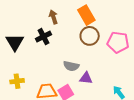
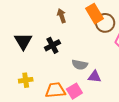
brown circle: (90, 36) -> (105, 23), moved
black cross: (43, 37) -> (52, 45), moved

